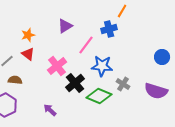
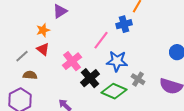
purple triangle: (65, 26) -> (60, 11), moved

